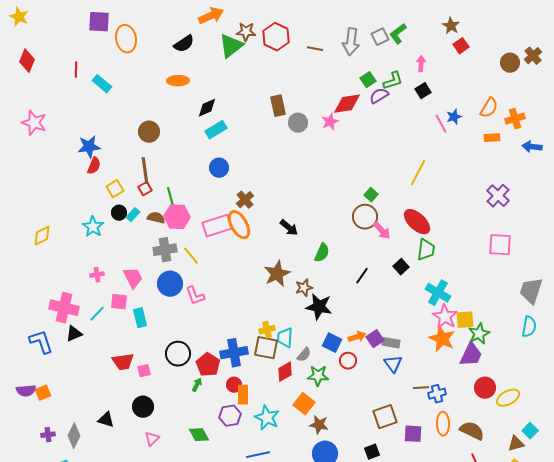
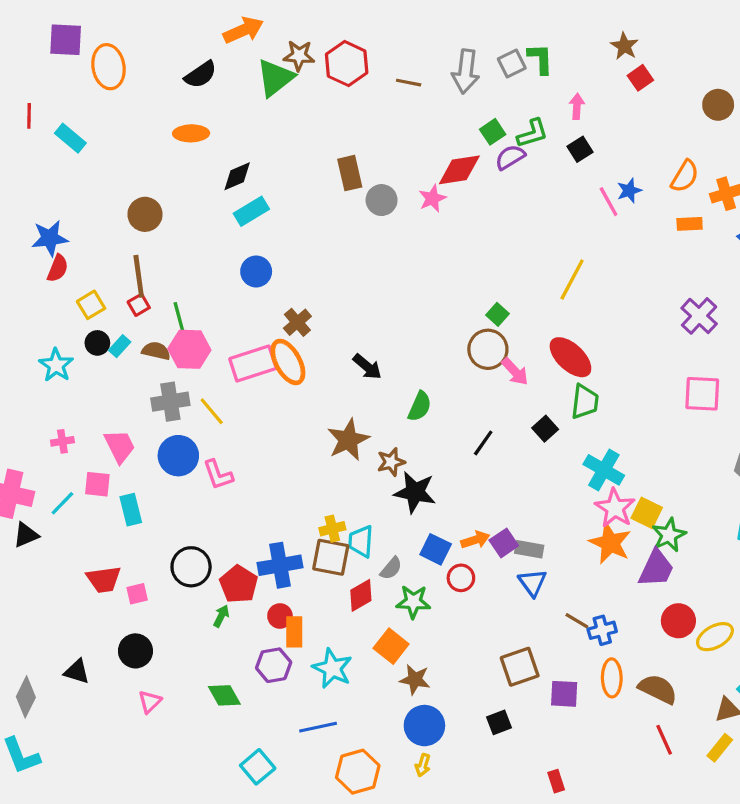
green L-shape: (398, 34) -> (540, 59), turned 125
yellow square: (465, 320) -> (647, 513), turned 30
brown line: (421, 388) -> (577, 621), turned 35

